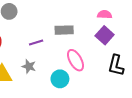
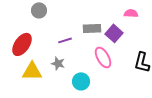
purple square: (105, 35) -> (114, 33), moved
cyan circle: (60, 79) -> (81, 81), moved

